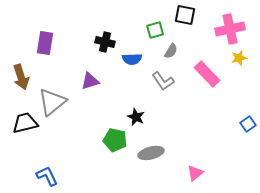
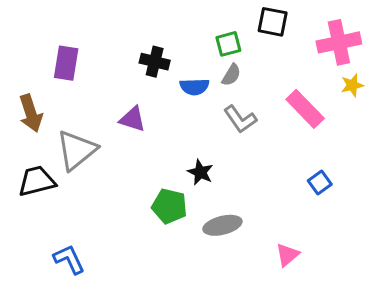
gray semicircle: (171, 51) -> (231, 75), moved
purple triangle: (90, 81) -> (133, 119), turned 36
blue square: (248, 124) -> (320, 183), moved

